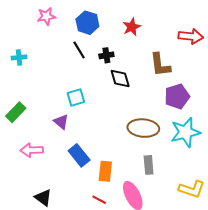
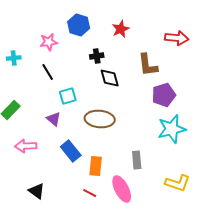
pink star: (46, 16) -> (49, 42), moved
black line: (79, 50) -> (48, 72), moved
brown ellipse: (143, 128) -> (100, 119), moved

